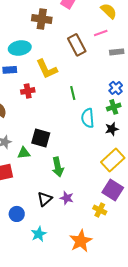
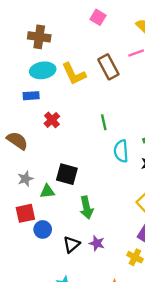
brown cross: (42, 19) -> (39, 37), moved
yellow L-shape: (47, 69) -> (74, 74), moved
red cross: (28, 91) -> (52, 120), turned -32
blue circle: (17, 214) -> (43, 229), moved

